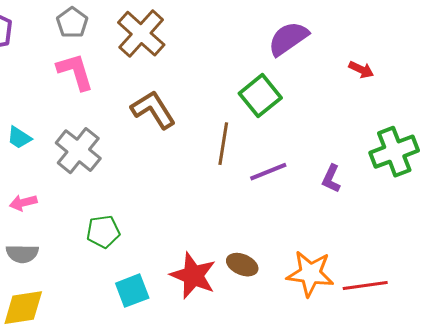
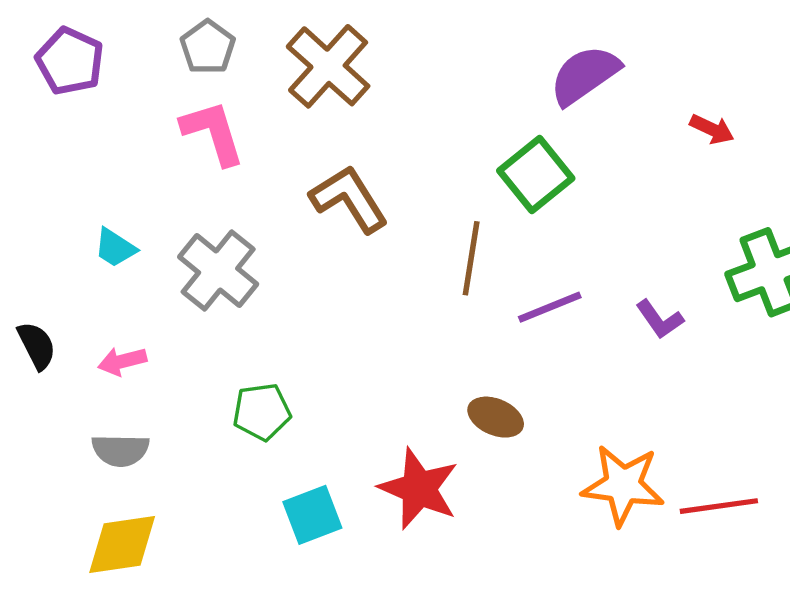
purple L-shape: (331, 179) -> (660, 319), turned -60
brown ellipse: (242, 265) -> (496, 417), moved

